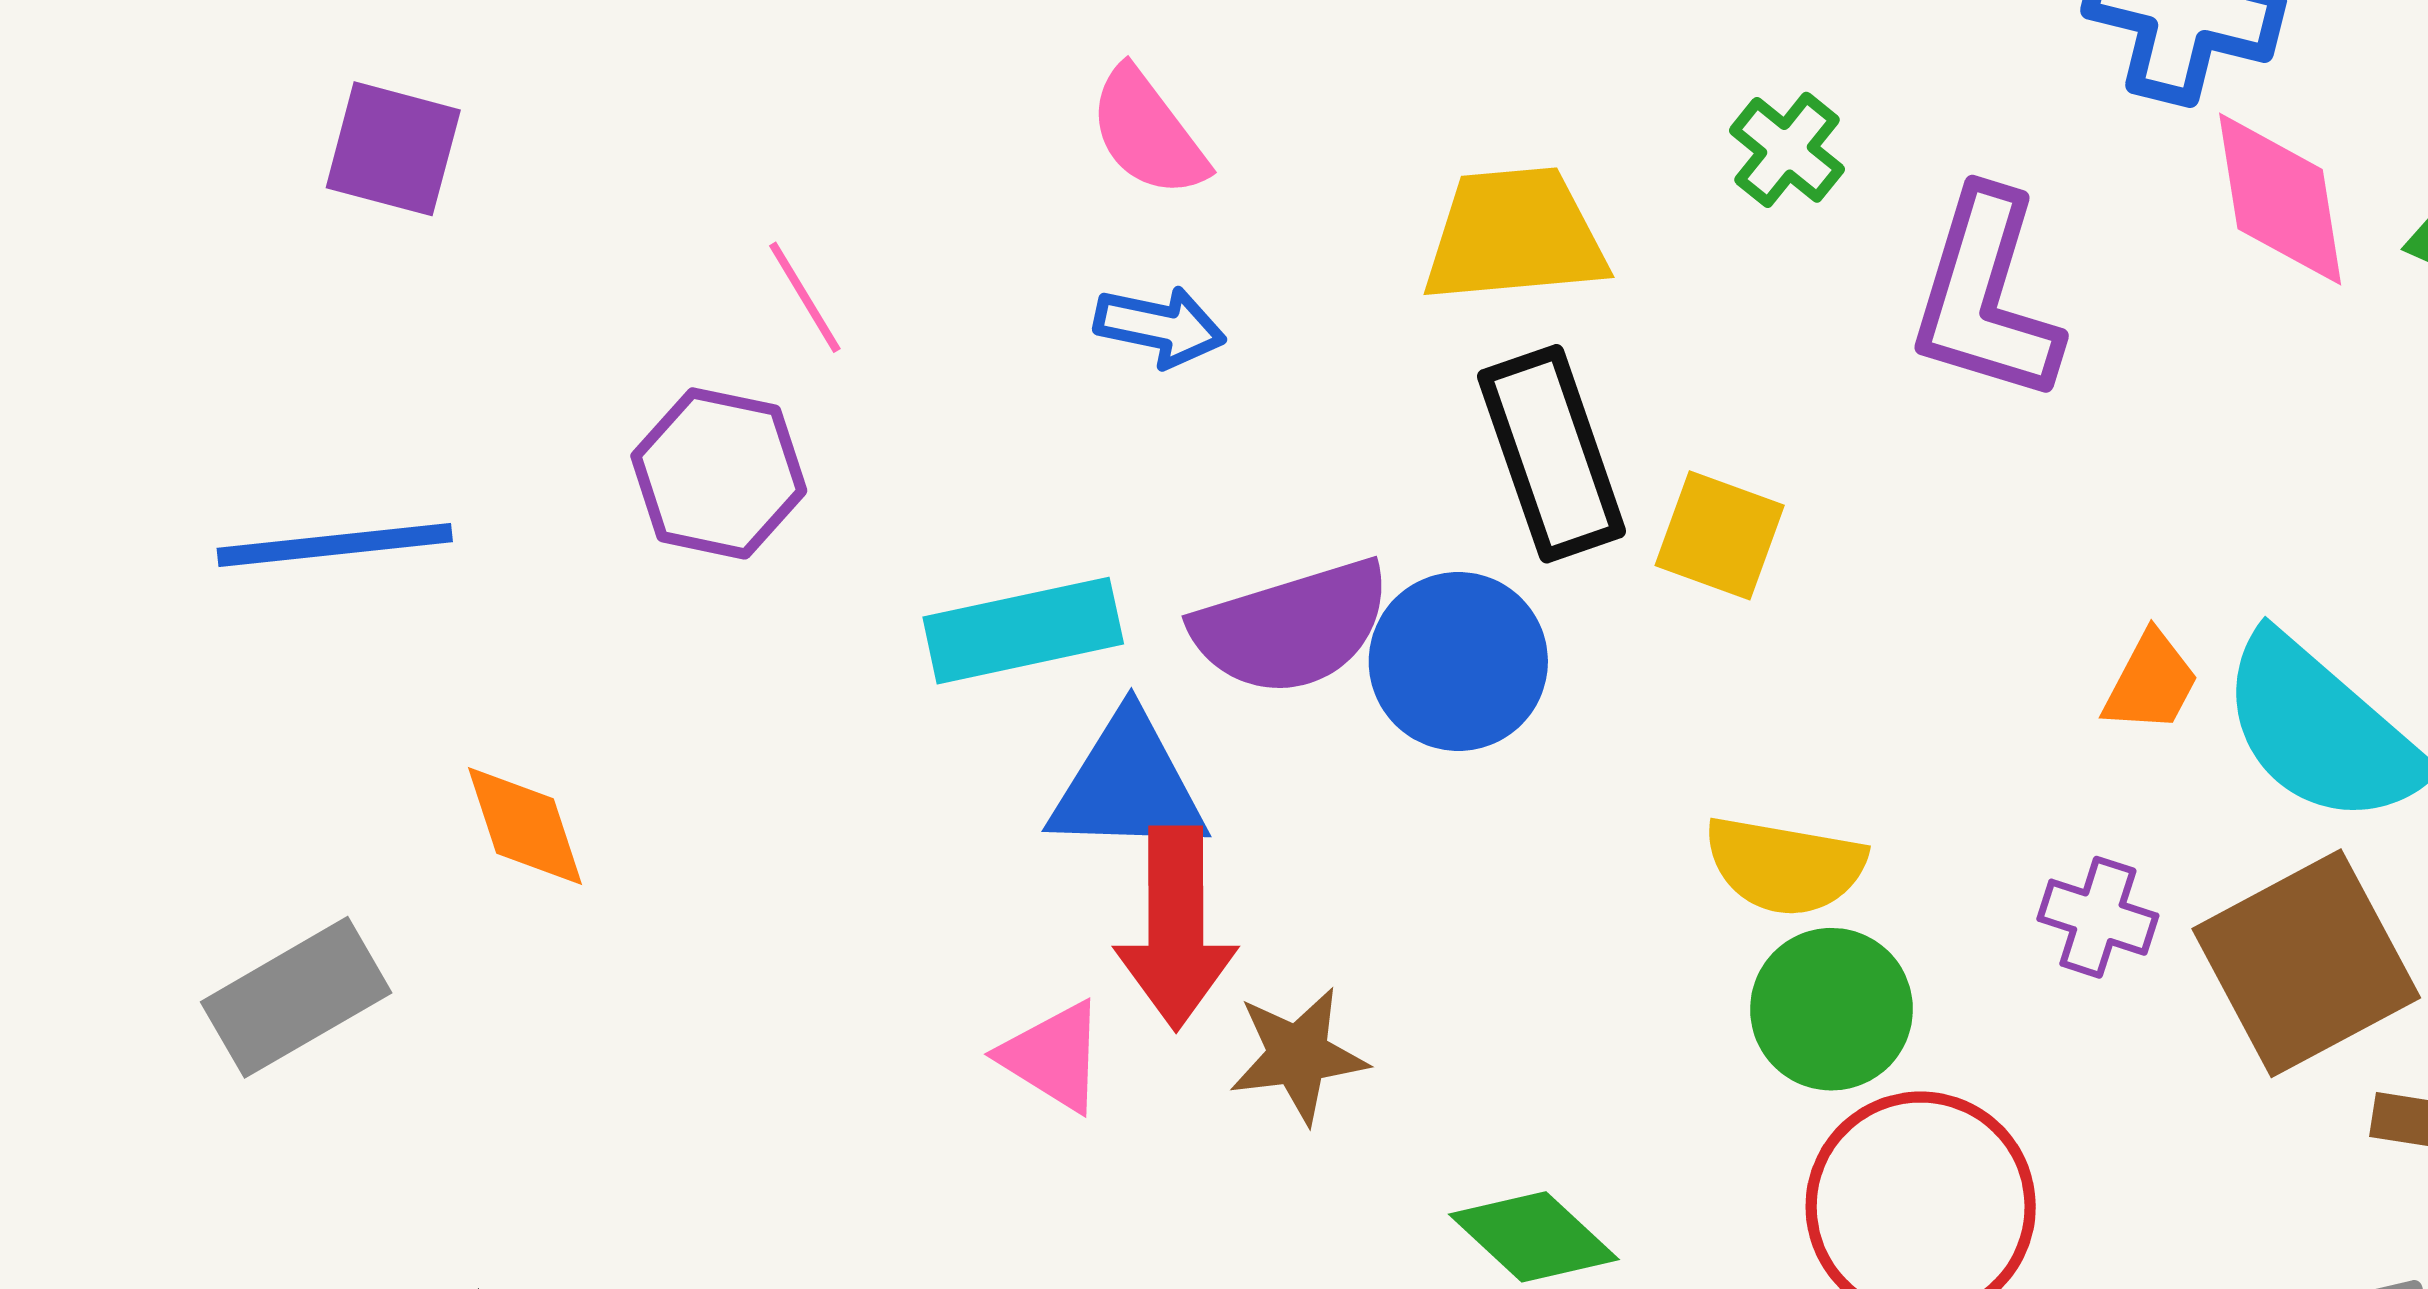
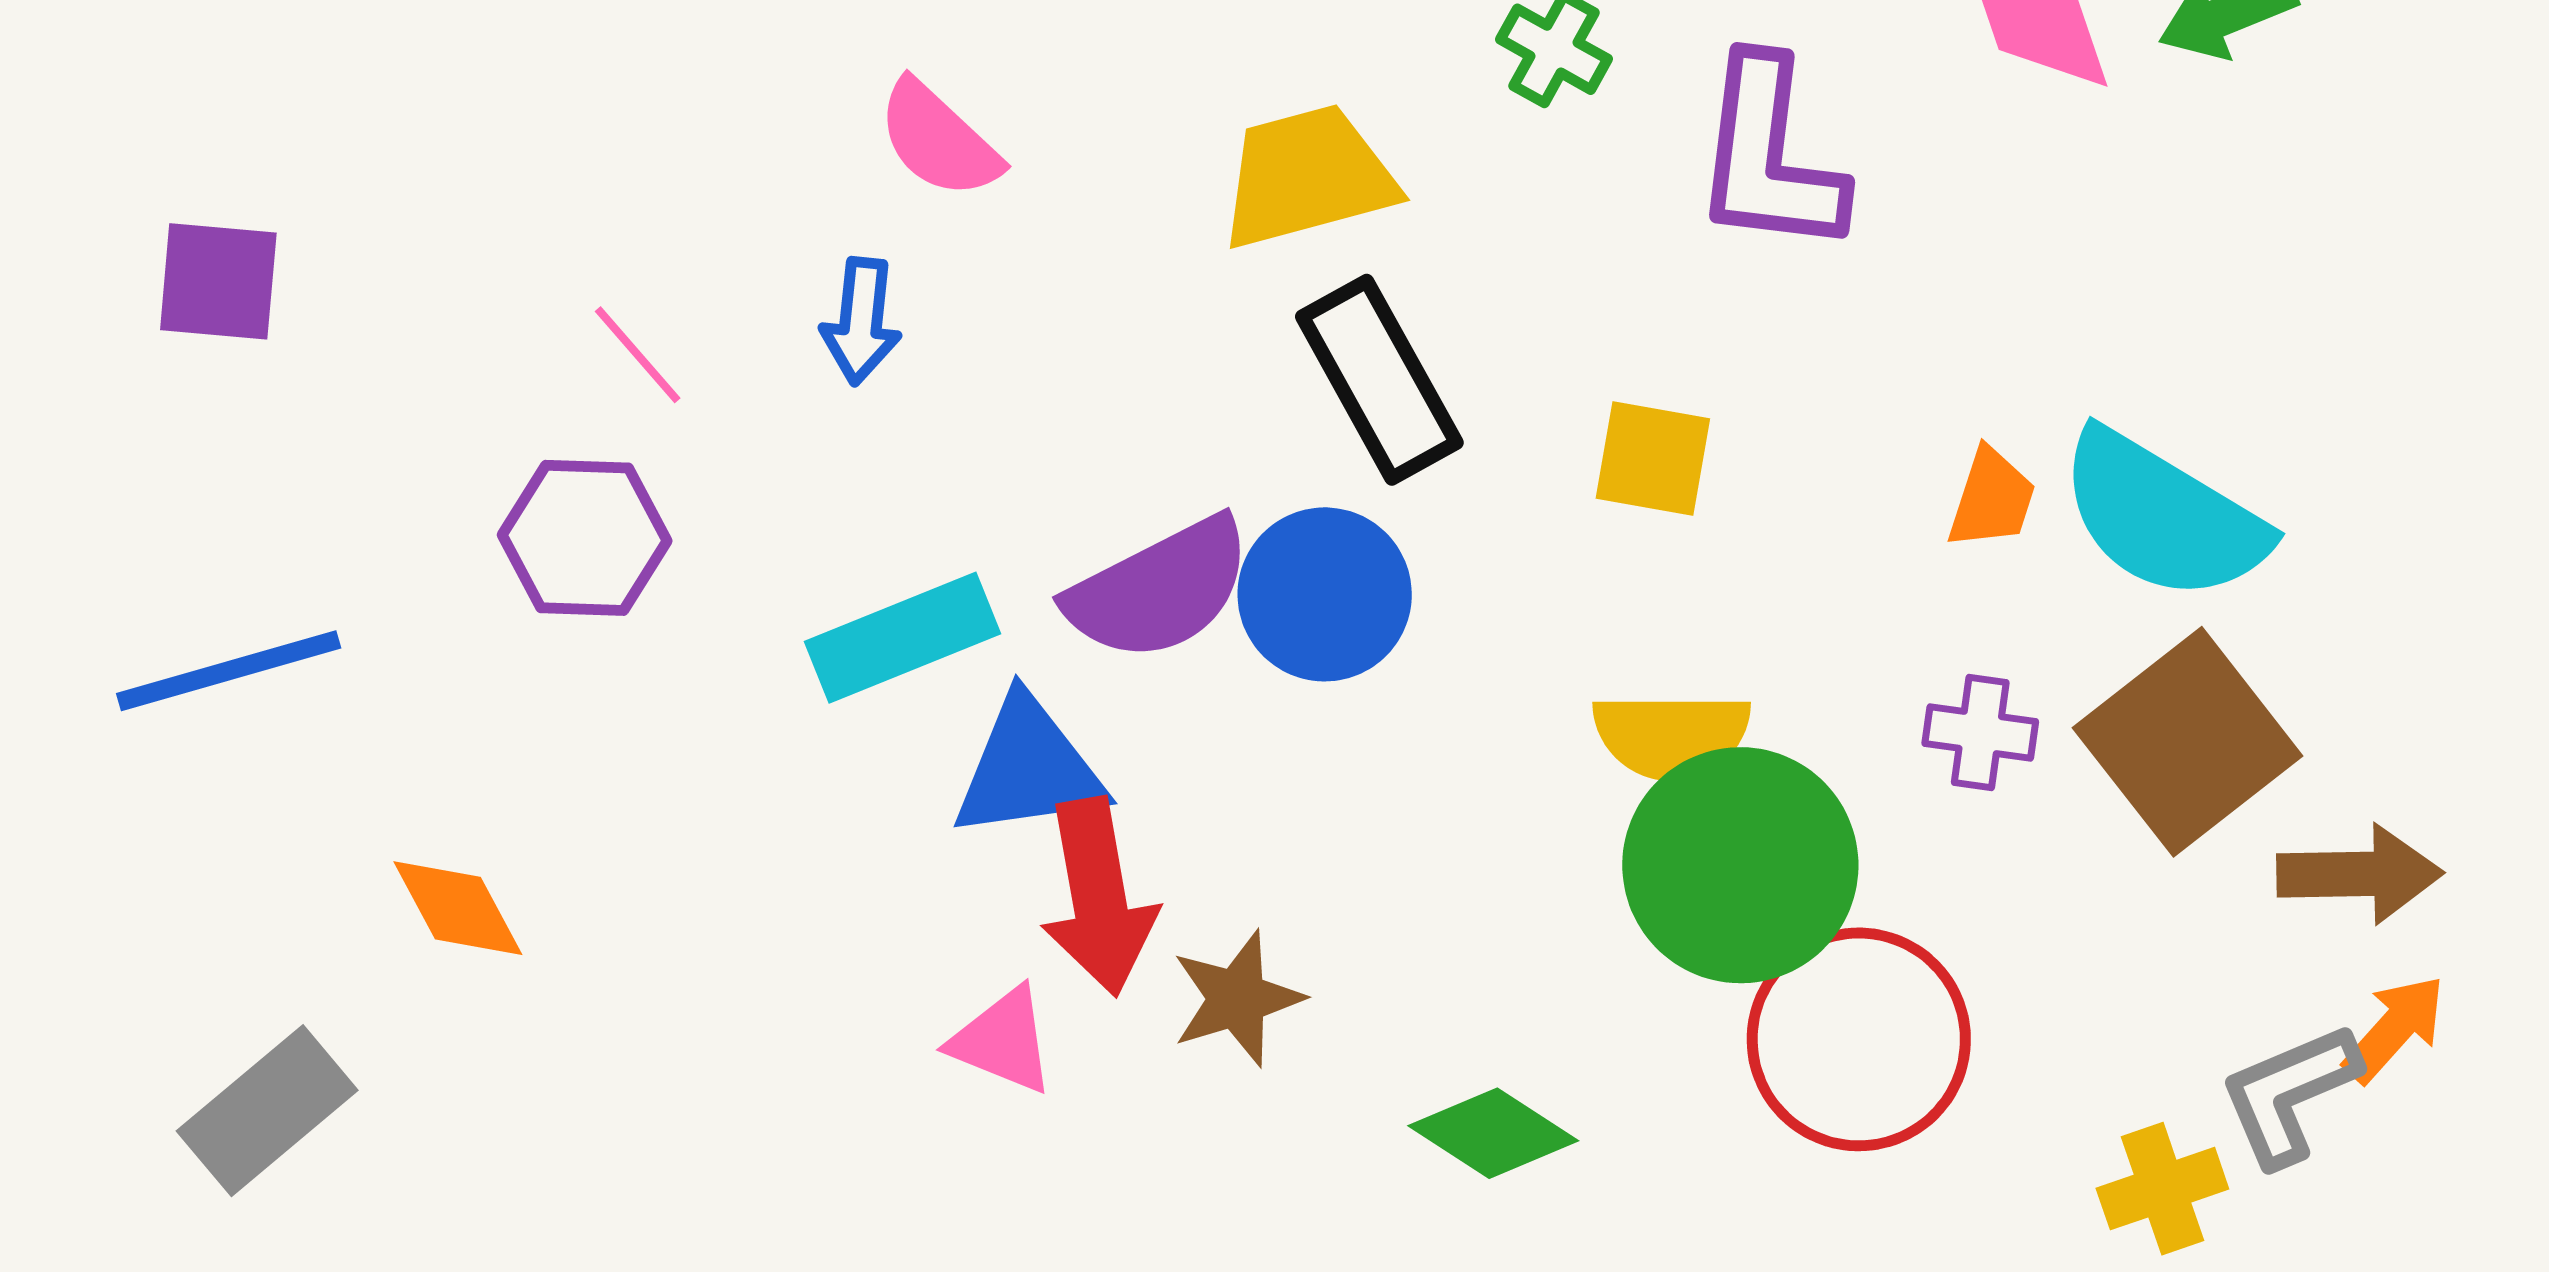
blue arrow: (1160, 327) -> (861, 321), moved, turned 94
yellow square: (1720, 535) -> (1653, 458), moved
green circle: (1831, 1009) -> (1740, 865), size x1.5

